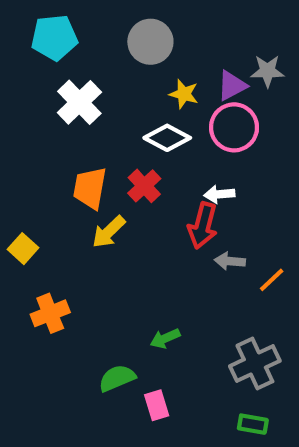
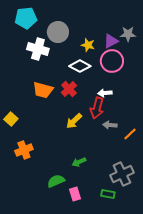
gray circle: (150, 42) -> (58, 32), moved
white cross: (79, 102) -> (38, 49), turned -30
orange trapezoid: (90, 188) -> (43, 90), turned -85
yellow arrow: (109, 232) -> (74, 121), moved
green rectangle: (253, 424) -> (108, 194), moved

